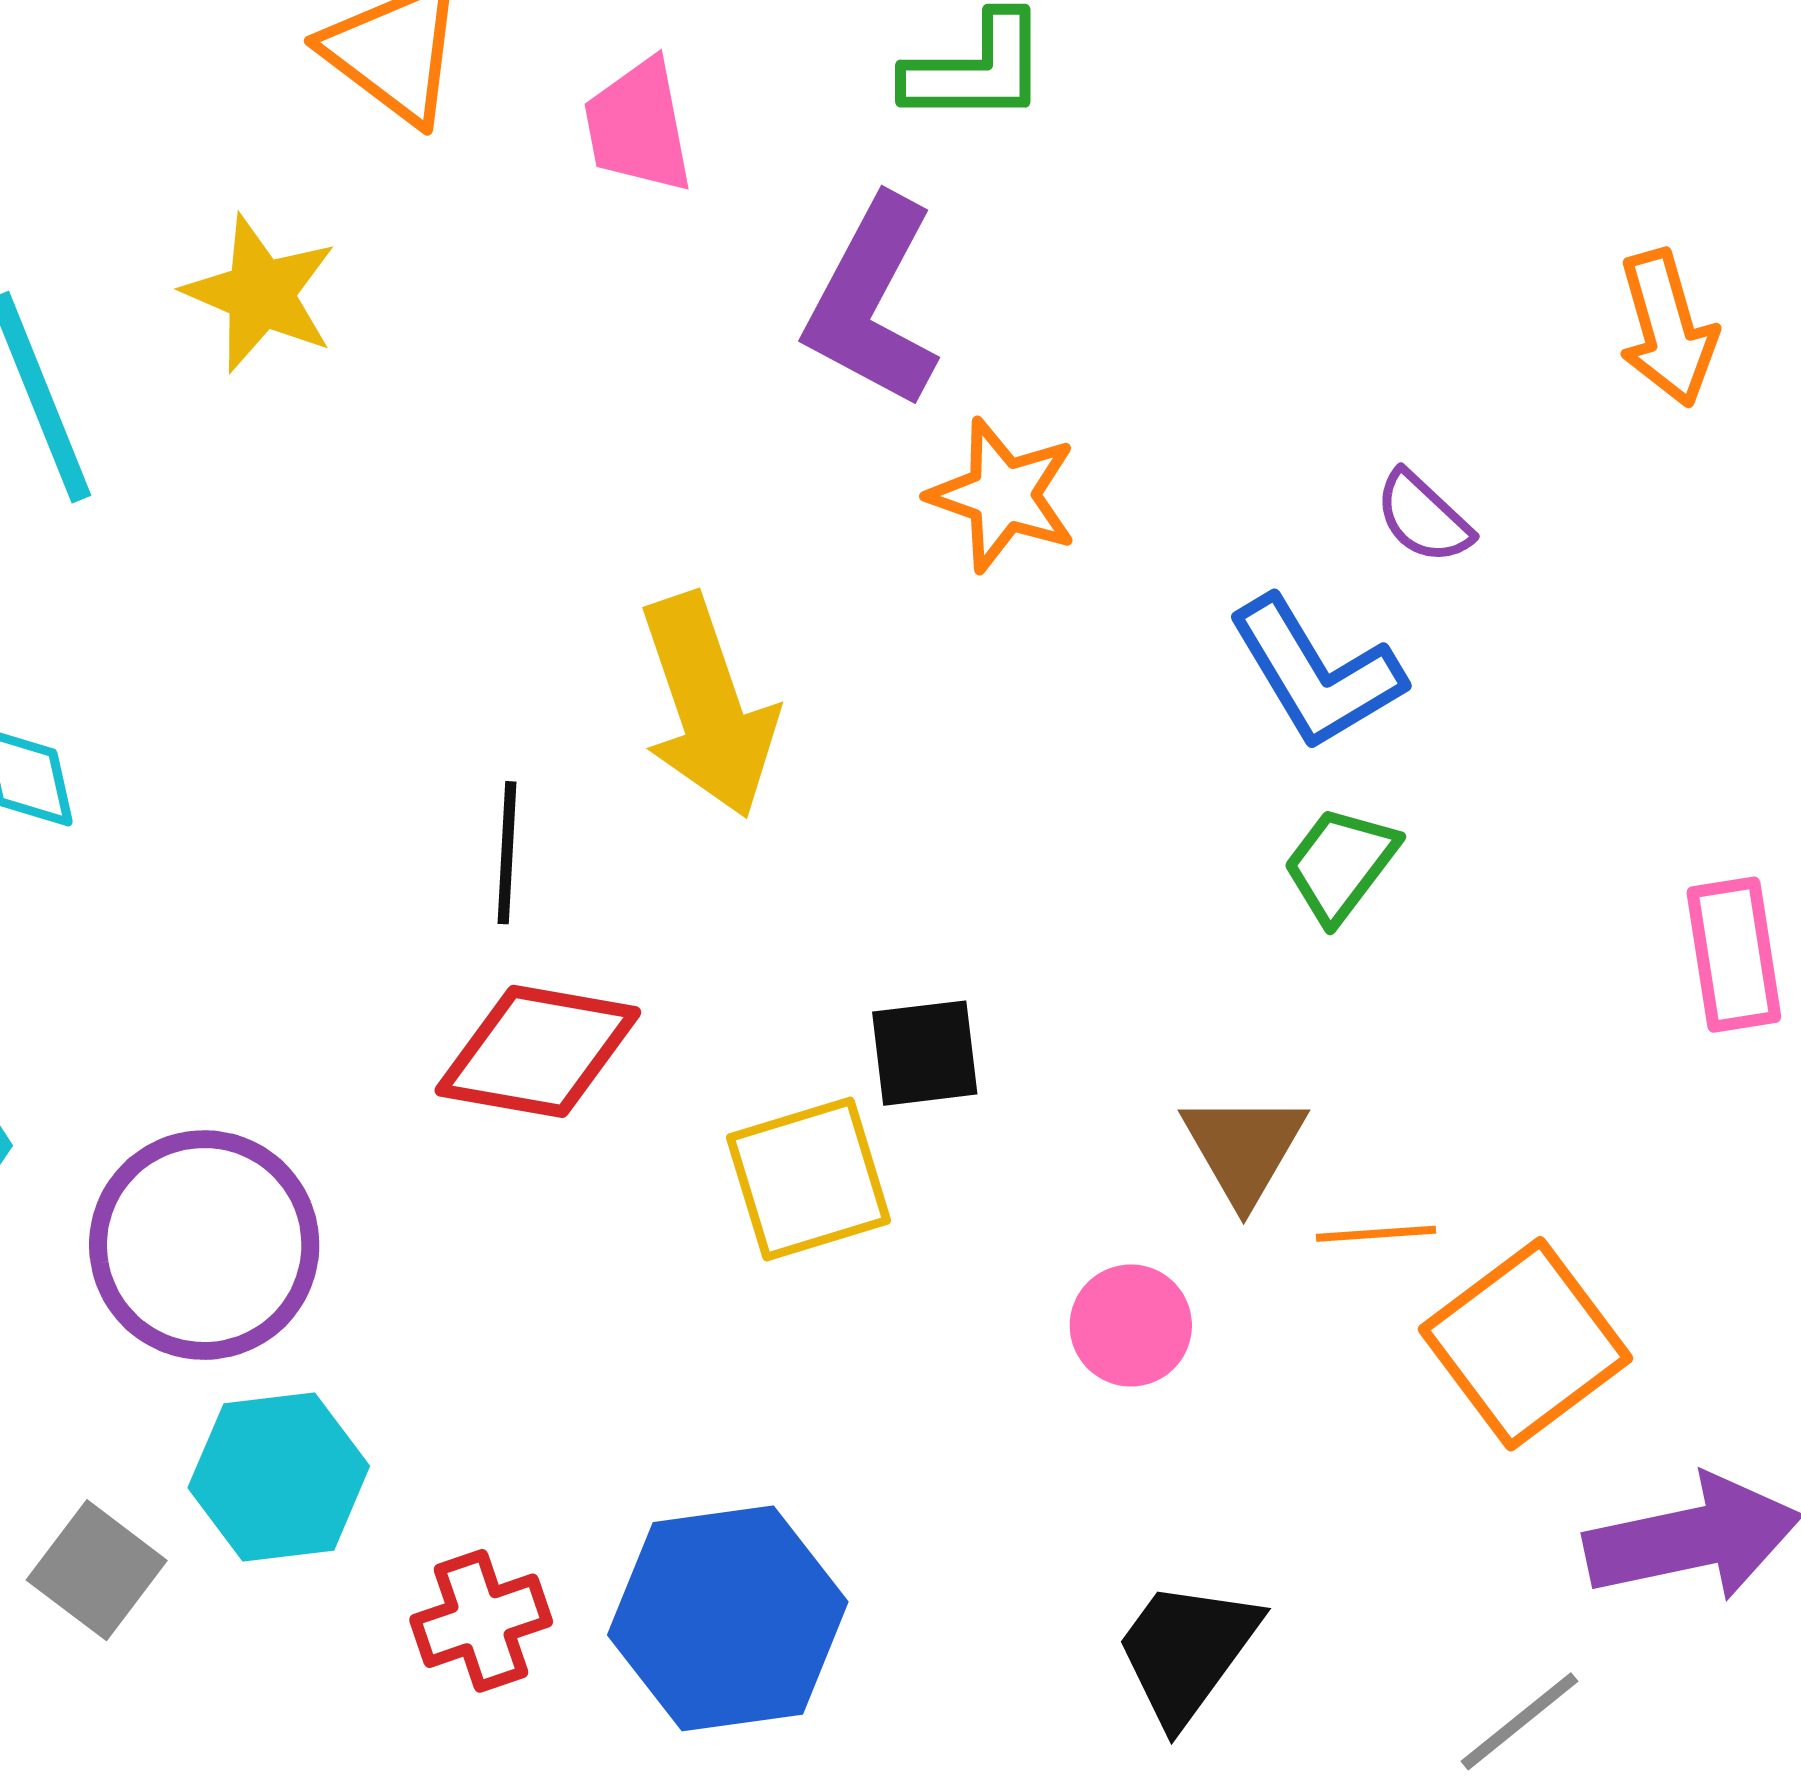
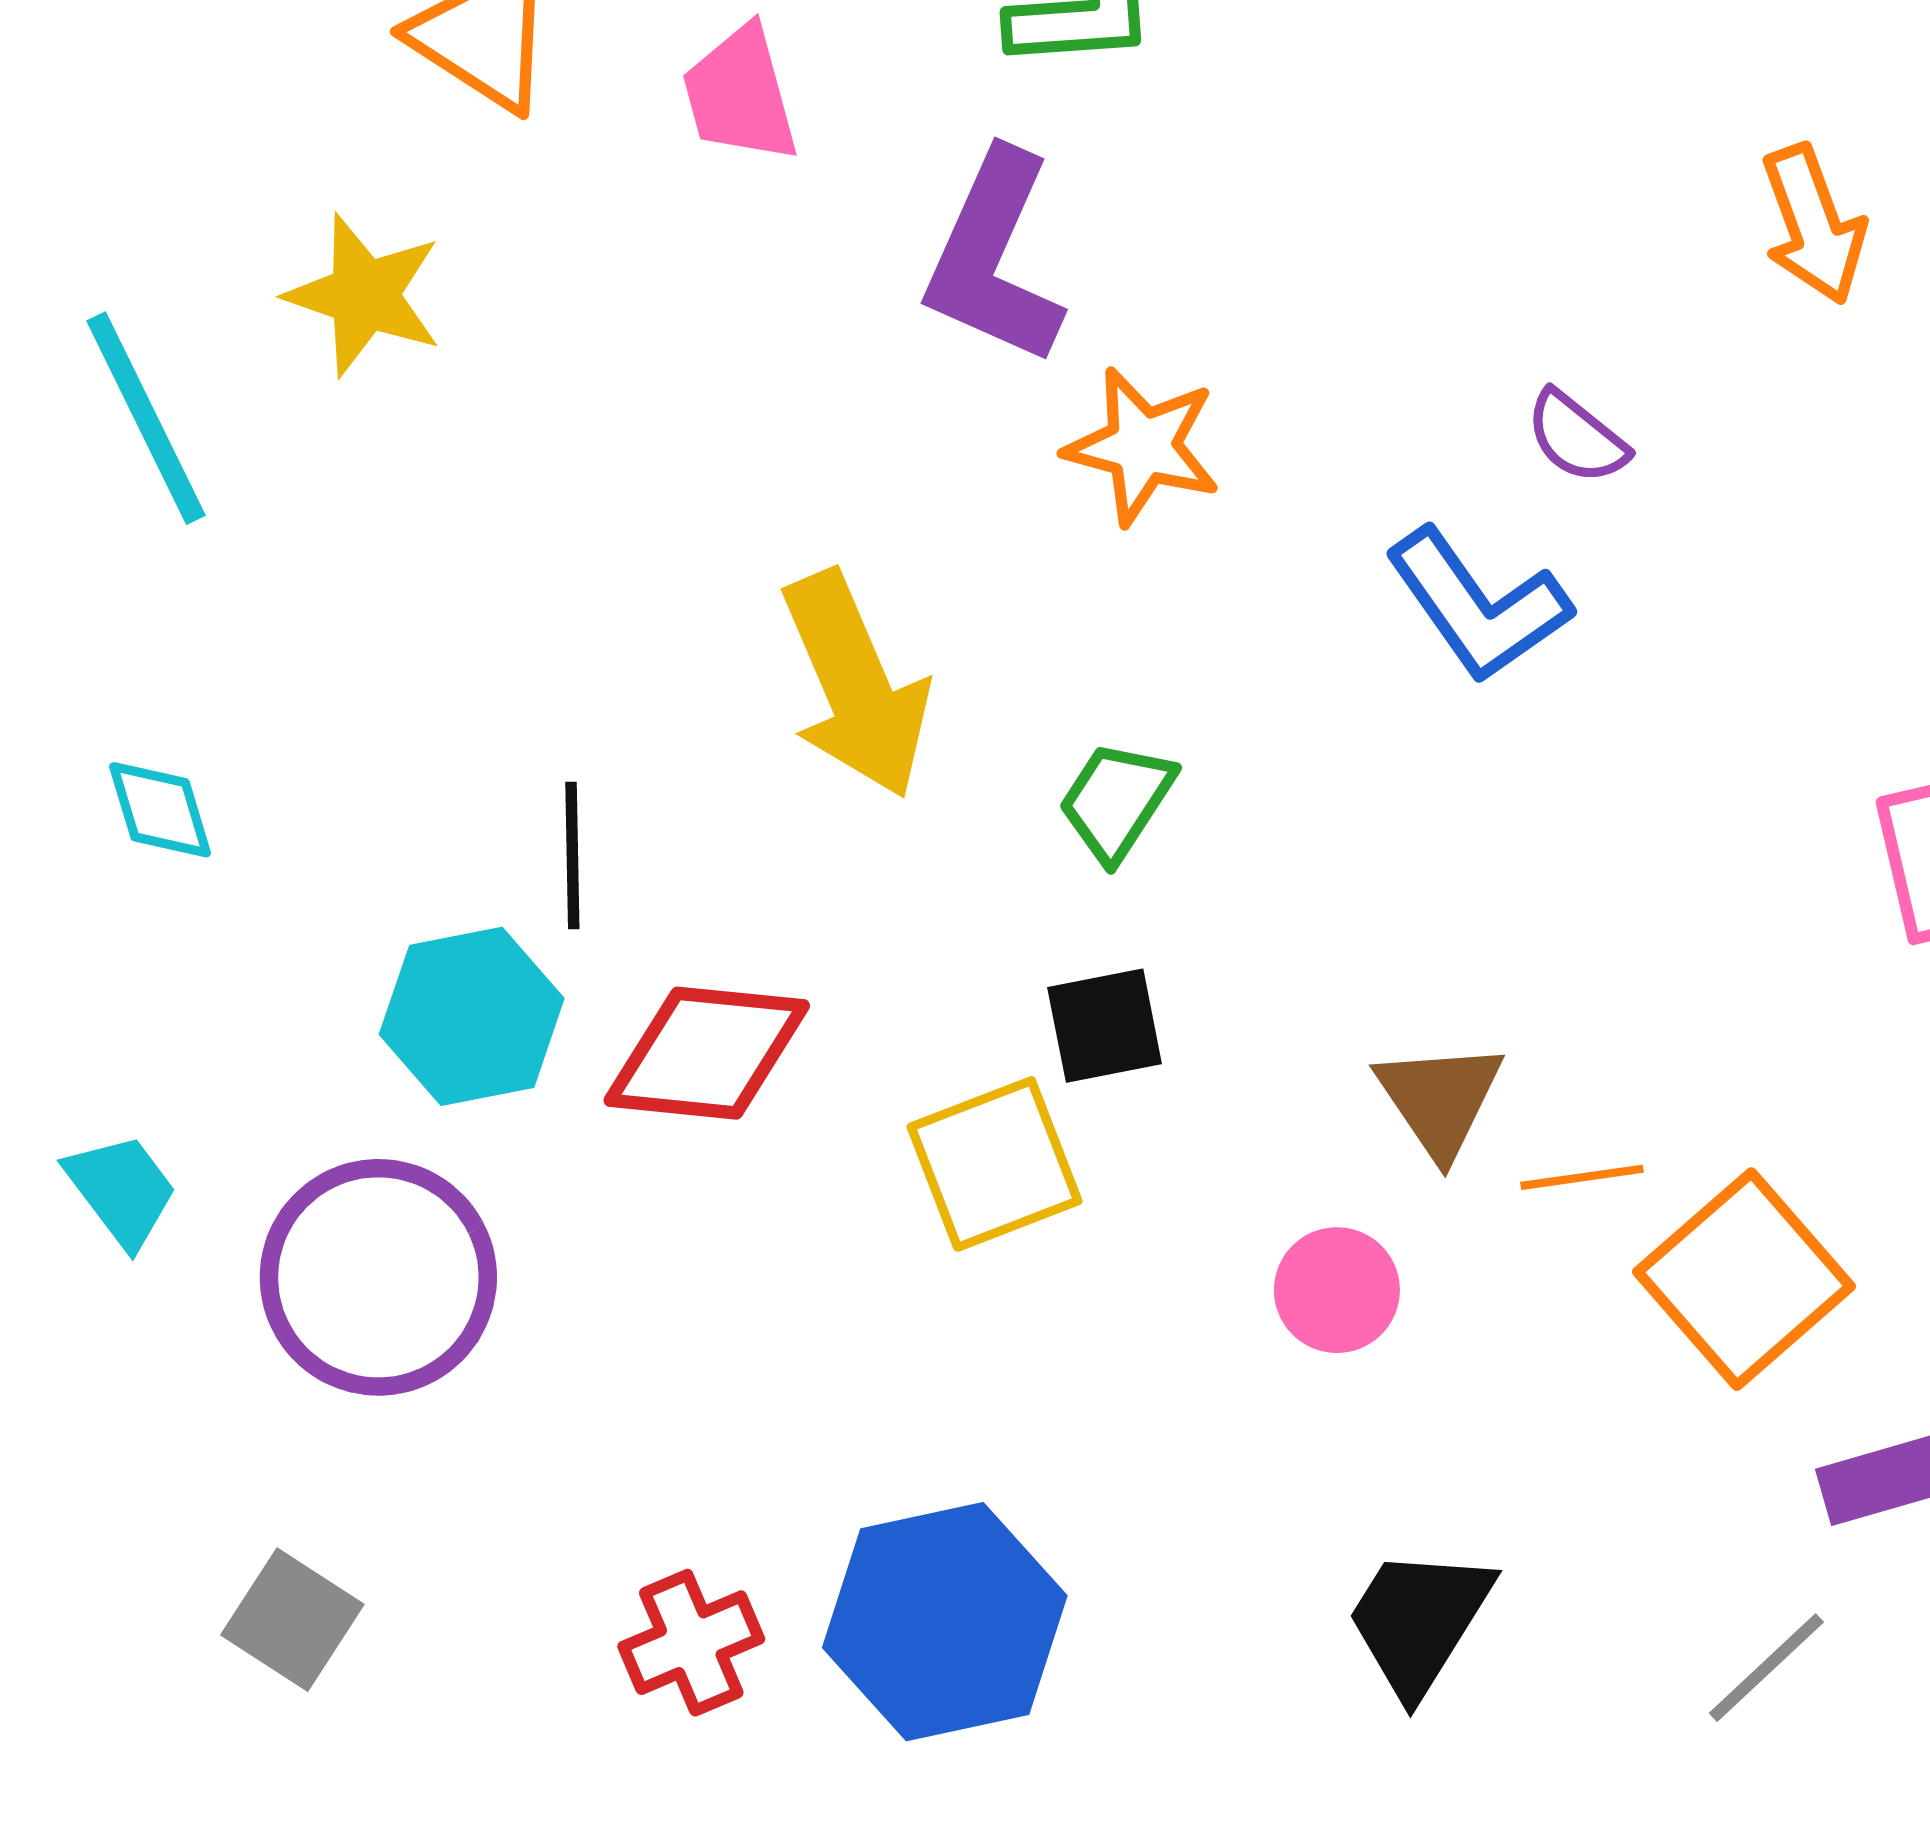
black line: (507, 853) -> (572, 855), moved
green trapezoid: (1340, 864) -> (1117, 801), moved
cyan hexagon: (279, 1477) -> (472, 1016), moved

